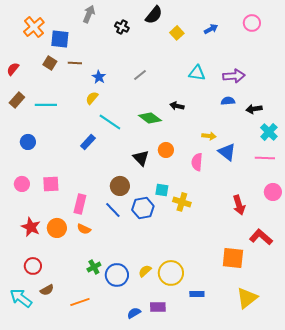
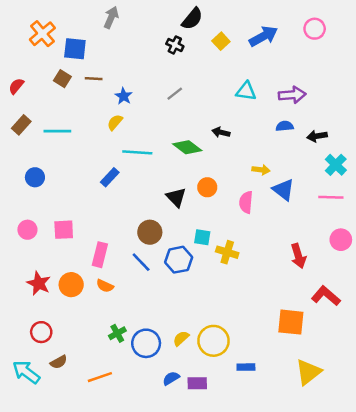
black cross: (122, 27) -> (175, 45), moved
blue arrow: (211, 29) -> (263, 36), size x1.6
cyan line: (110, 122) -> (137, 152), turned -30
blue semicircle: (134, 313) -> (171, 378), moved

